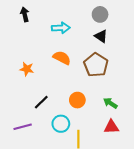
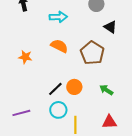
black triangle: (101, 36) -> (110, 27), moved
black line: (41, 102) -> (55, 89), moved
red triangle: (111, 127) -> (109, 122), moved

